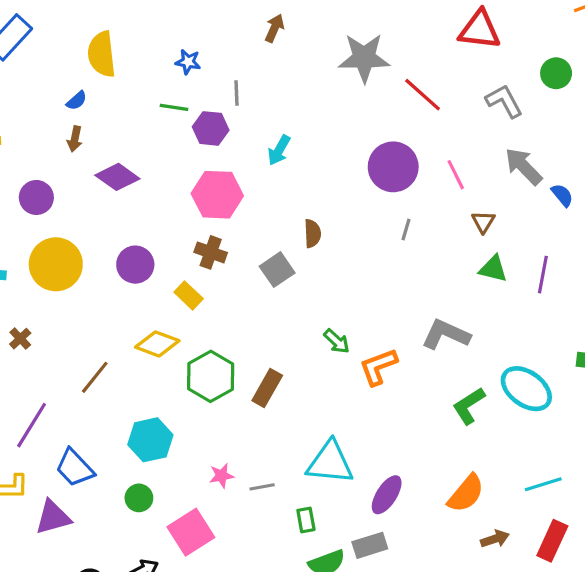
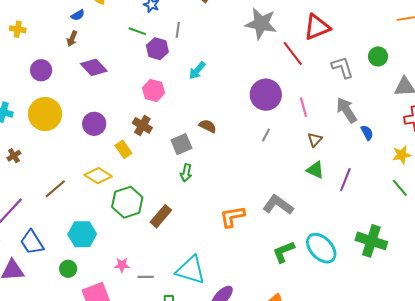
red triangle: (480, 30) -> (317, 27), moved, turned -40
pink hexagon: (217, 195) -> (153, 91), size x0.7
brown semicircle: (312, 233) -> (208, 126), turned -72
green arrow: (337, 341) -> (186, 173), moved, turned 48

